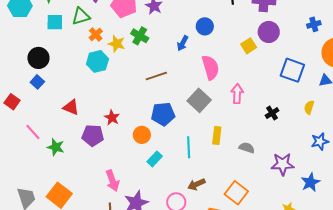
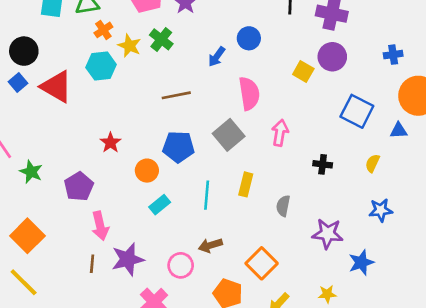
yellow square: (249, 46) -> (303, 72), turned -35
red triangle: (71, 107) -> (56, 87), moved, size x1.5
black cross: (272, 113) -> (323, 164), turned 32
purple pentagon: (93, 135) -> (79, 187), moved, turned 30
gray semicircle: (247, 148) -> (283, 206), turned -105

